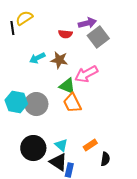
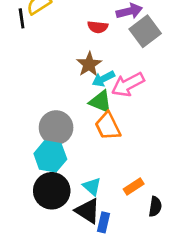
cyan arrow: (37, 58) -> (103, 79), moved
brown star: (59, 60) -> (89, 64), turned 30
cyan hexagon: (16, 102) -> (50, 156), moved

